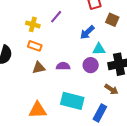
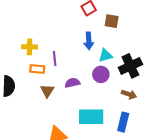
purple line: (56, 17) -> (55, 59), moved, turned -32
blue arrow: (87, 32) -> (89, 41), turned -35
brown triangle: (39, 68) -> (47, 91), turned -32

